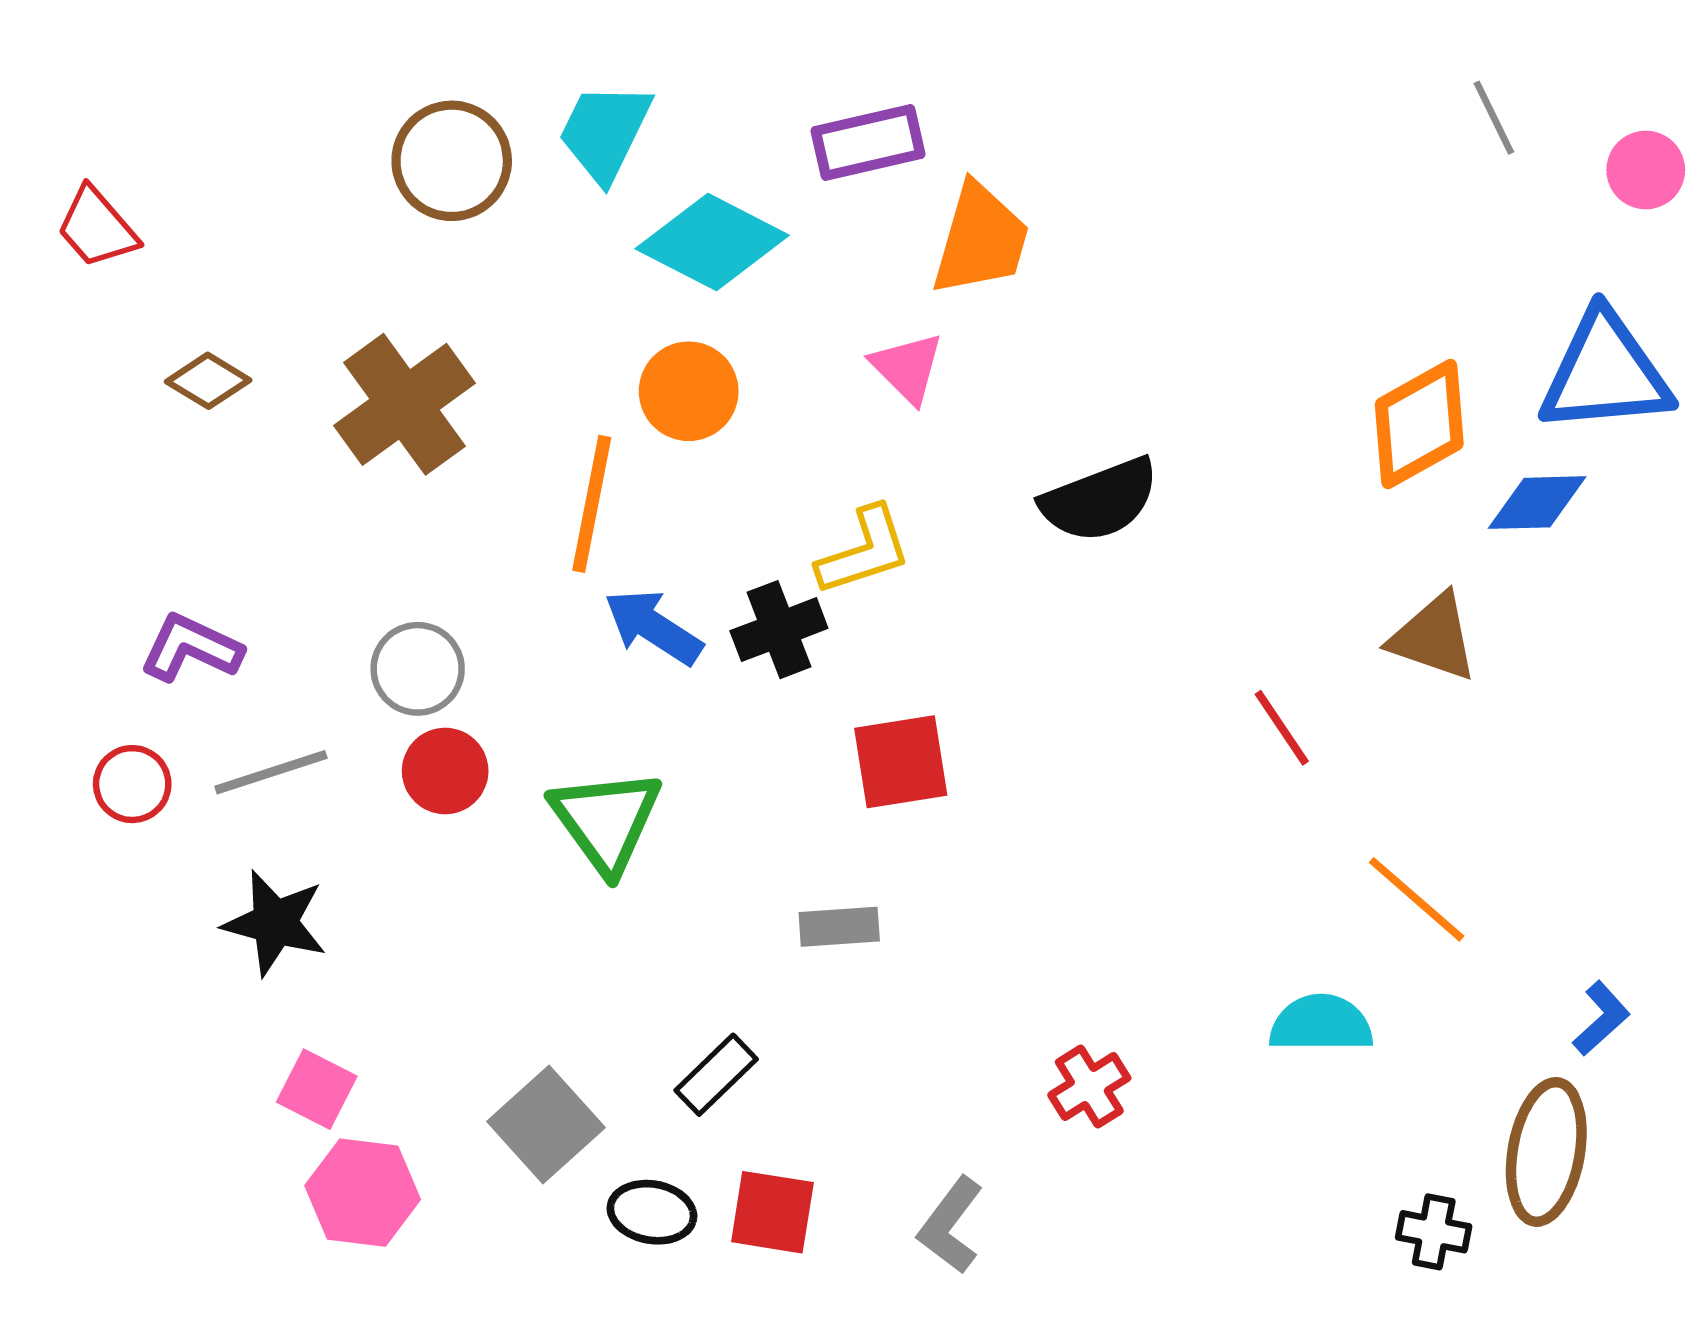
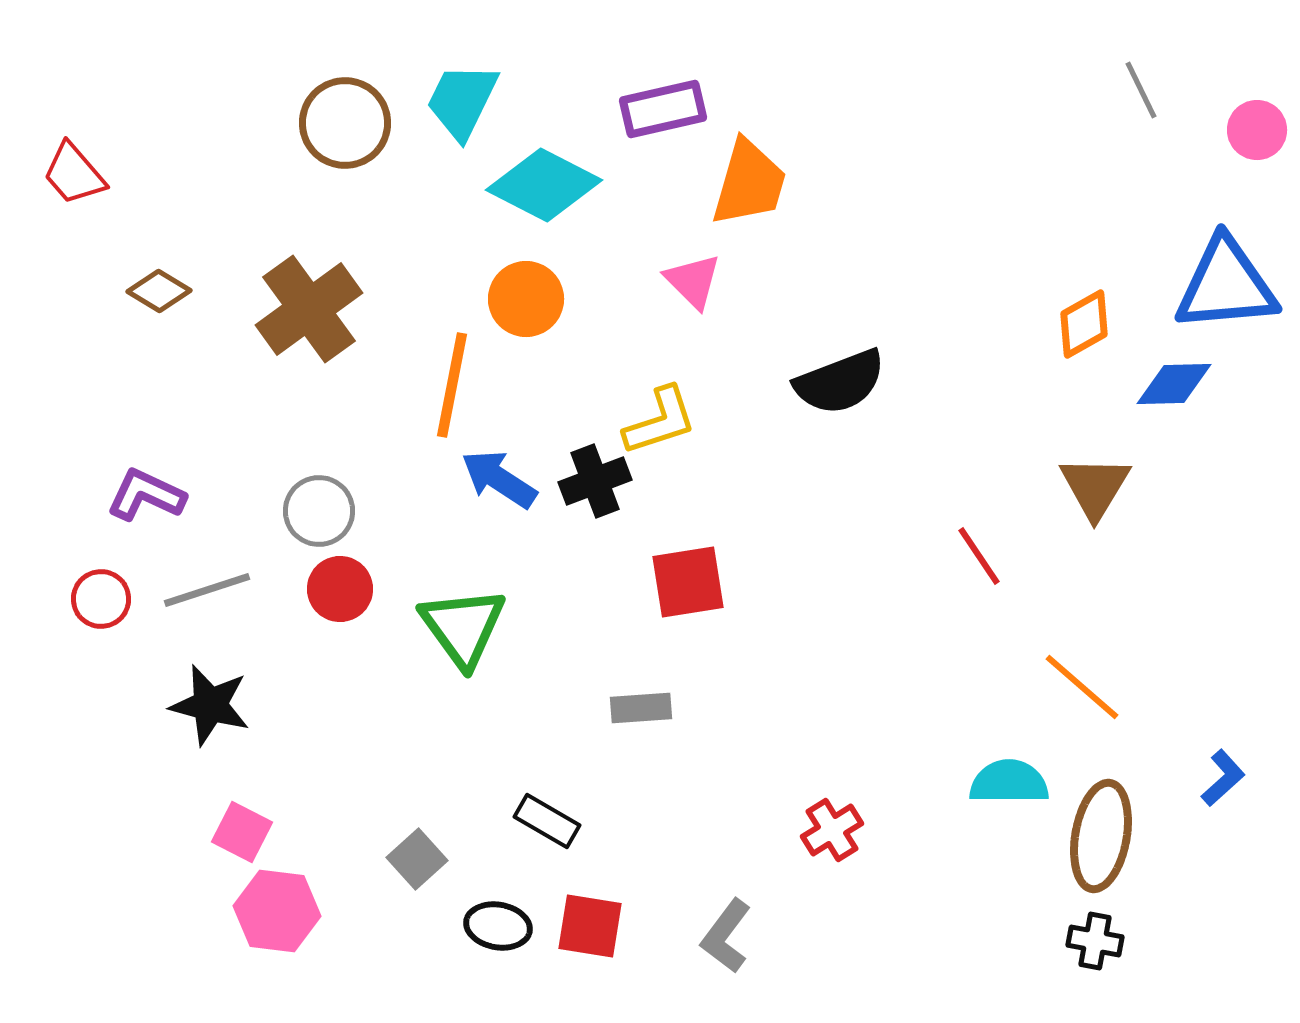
orange diamond: (1419, 424) -> (1084, 324), size x0.7
brown triangle: (1434, 637) -> (1095, 487), turned 42
black rectangle: (716, 1075) -> (547, 821), turned 74
gray square: (546, 1124) -> (417, 859), size x0.7
brown ellipse: (1546, 1152) -> (1101, 836), moved

